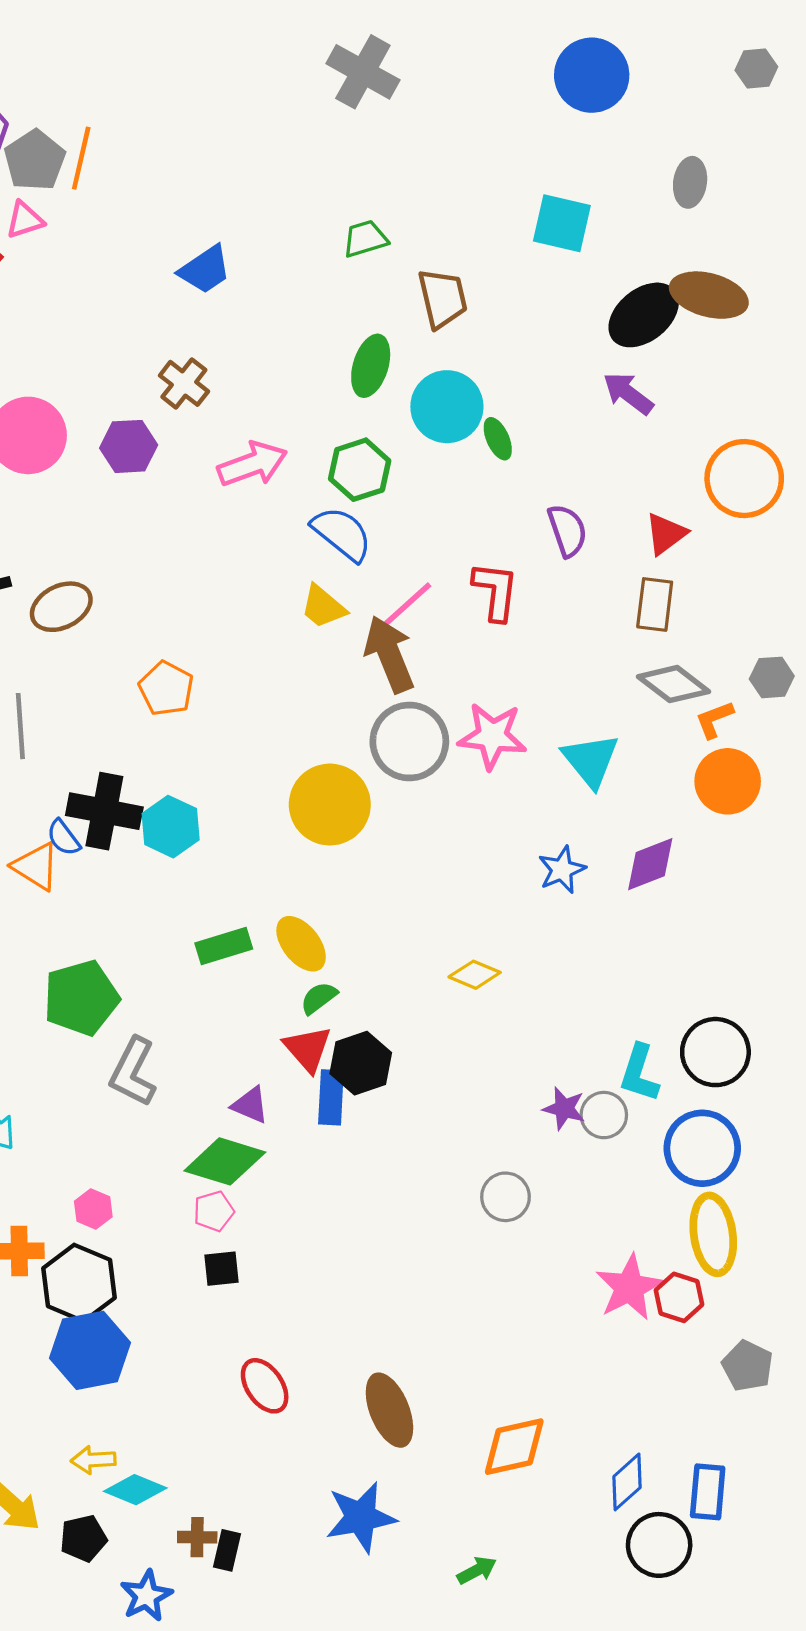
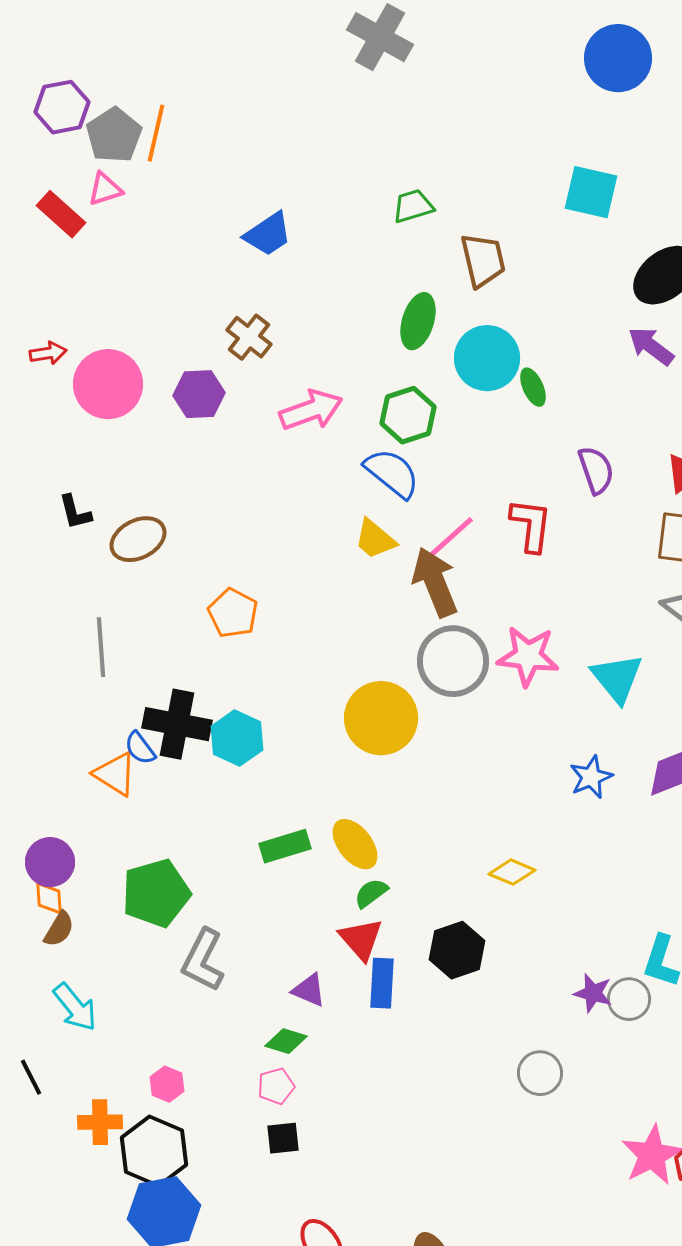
gray cross: (363, 72) -> (380, 37), moved
black hexagon: (361, 1063) -> (457, 950), moved
green diamond: (225, 1161) -> (286, 1041), size x0.6

